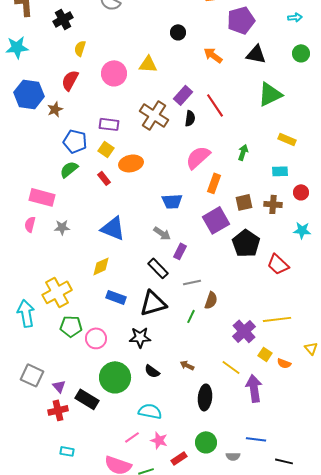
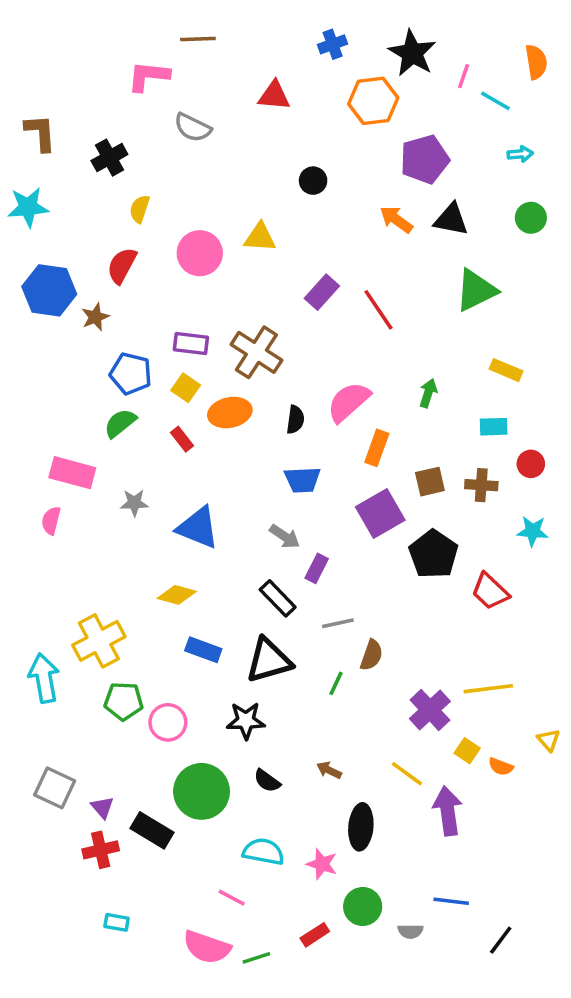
orange arrow: (213, 55) -> (396, 220), moved
brown cross: (154, 115) -> (256, 352), moved
black semicircle: (190, 118) -> (295, 420), moved
gray star: (62, 227) -> (134, 503), moved
yellow diamond: (101, 266) -> (177, 595), turned 40
pink line: (132, 437) -> (232, 898), turned 63
pink star: (159, 440) -> (322, 864), moved
black line: (284, 461) -> (501, 940), turned -66

